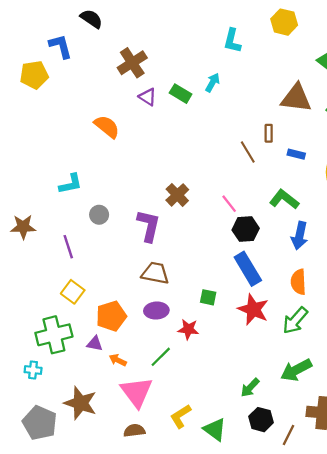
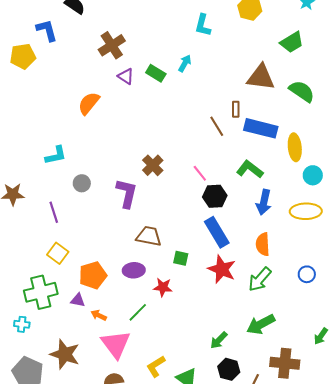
orange semicircle: (107, 127) -> (89, 103), turned -90
blue rectangle: (296, 154) -> (261, 128), size x2.0
brown trapezoid: (155, 273) -> (149, 236), moved

